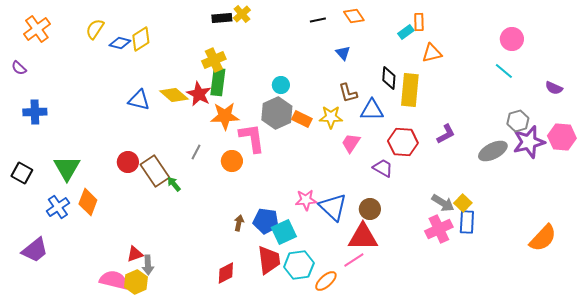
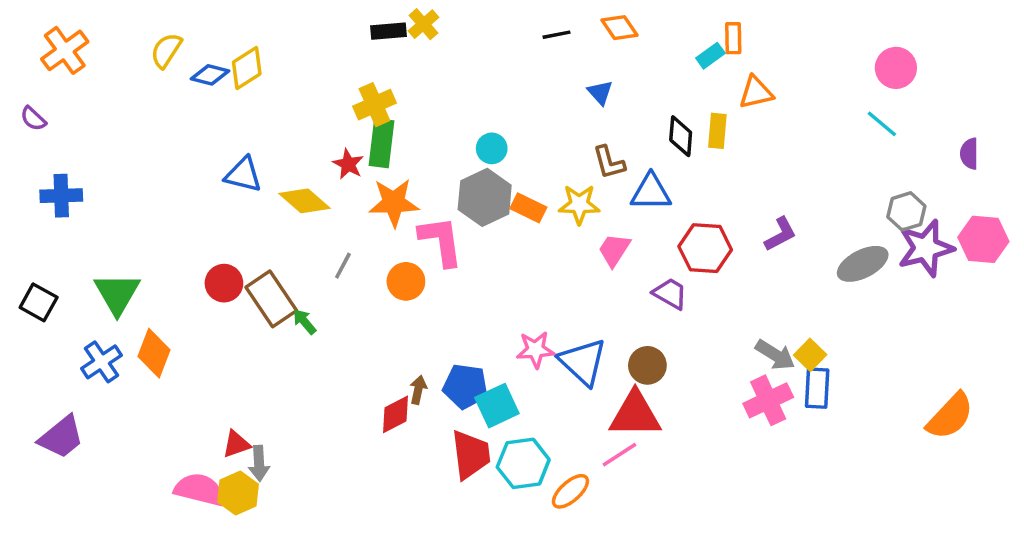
purple semicircle: (554, 88) -> (969, 154), turned 66
yellow rectangle: (410, 90) -> (717, 131), moved, size x0.6
red star: (199, 94) -> (348, 164), size x0.7
yellow diamond: (174, 95) -> (304, 201), moved
red diamond: (226, 273) -> (395, 414), moved

